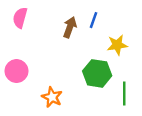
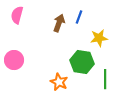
orange star: (52, 97) -> (59, 82), moved

